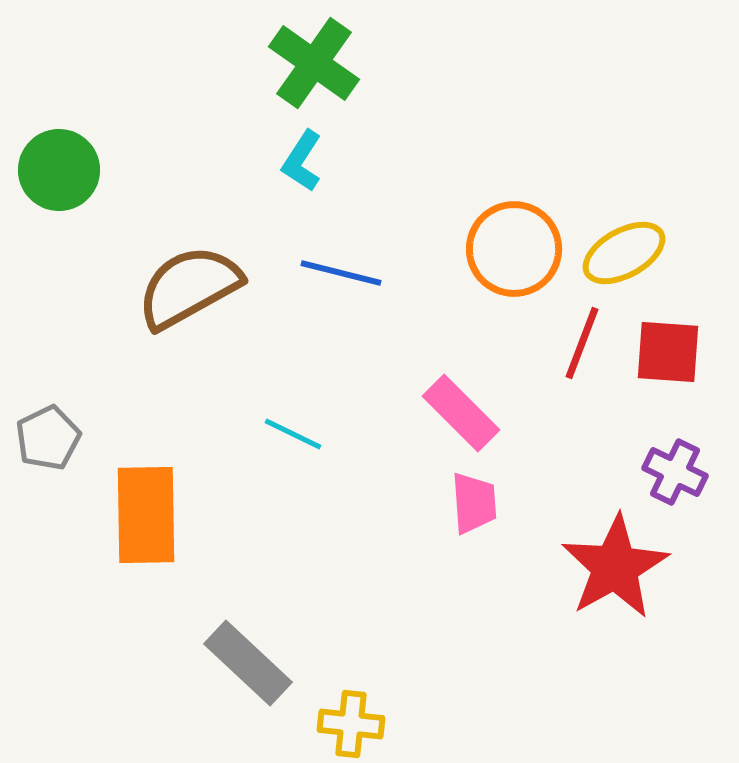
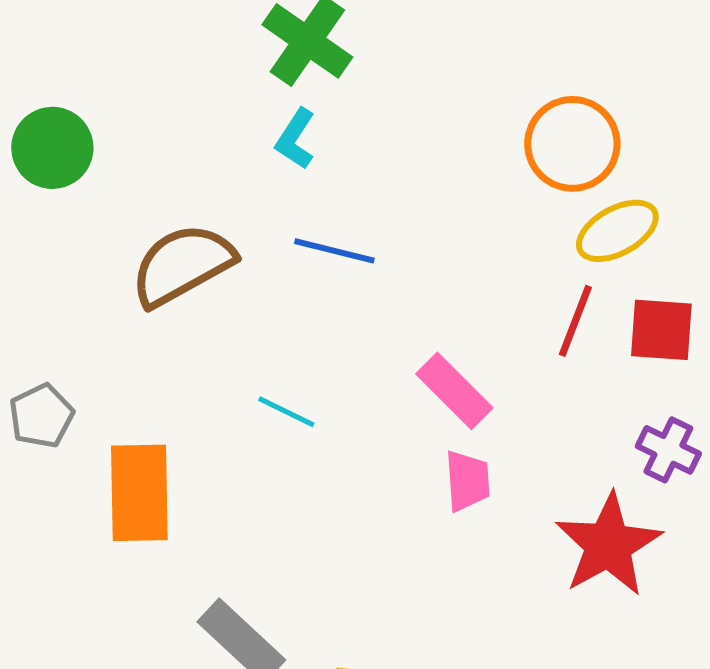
orange circle: (514, 249) -> (572, 144), moved

